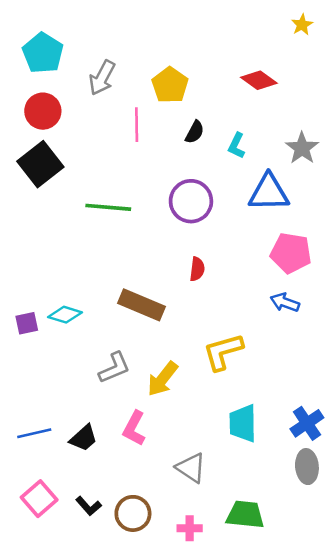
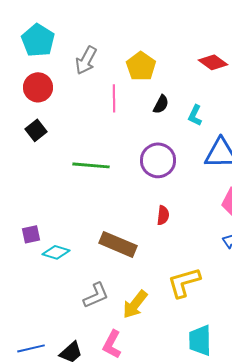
black square: (40, 164) -> (36, 130), size x0.6
purple square: (27, 323) -> (31, 234), moved

